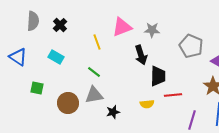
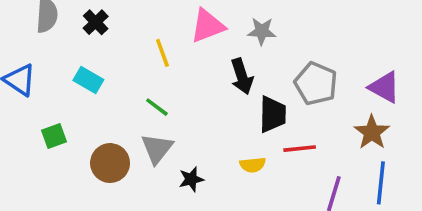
gray pentagon: (191, 46) -> (316, 84), moved
green square: (37, 88) -> (54, 136), turned -32
gray triangle: (94, 95) -> (157, 149), turned -42

